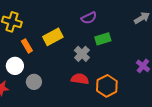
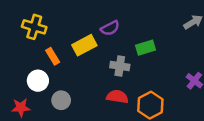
purple semicircle: (89, 18) -> (110, 28), moved
gray cross: (82, 54) -> (120, 66), turned -35

